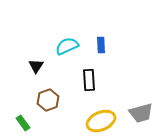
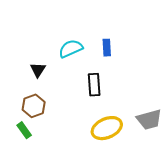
brown hexagon: (48, 100) -> (34, 106), moved

